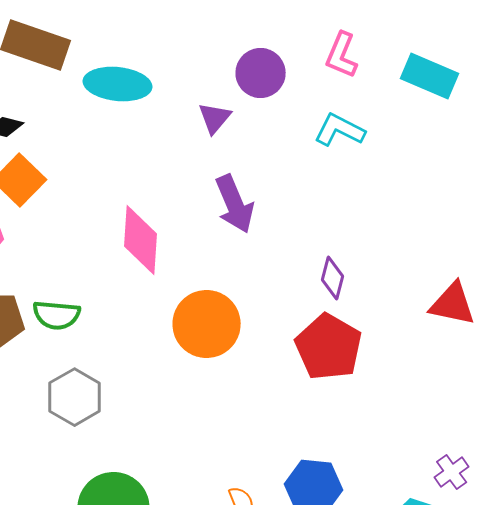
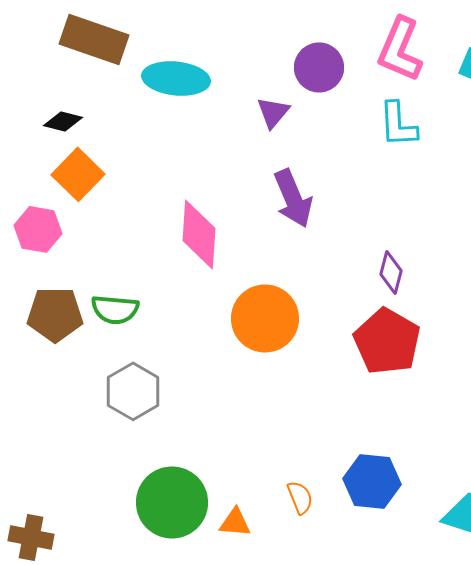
pink L-shape: (342, 55) -> (400, 49), size x1.4
cyan L-shape: (340, 130) -> (398, 124), turned -120

